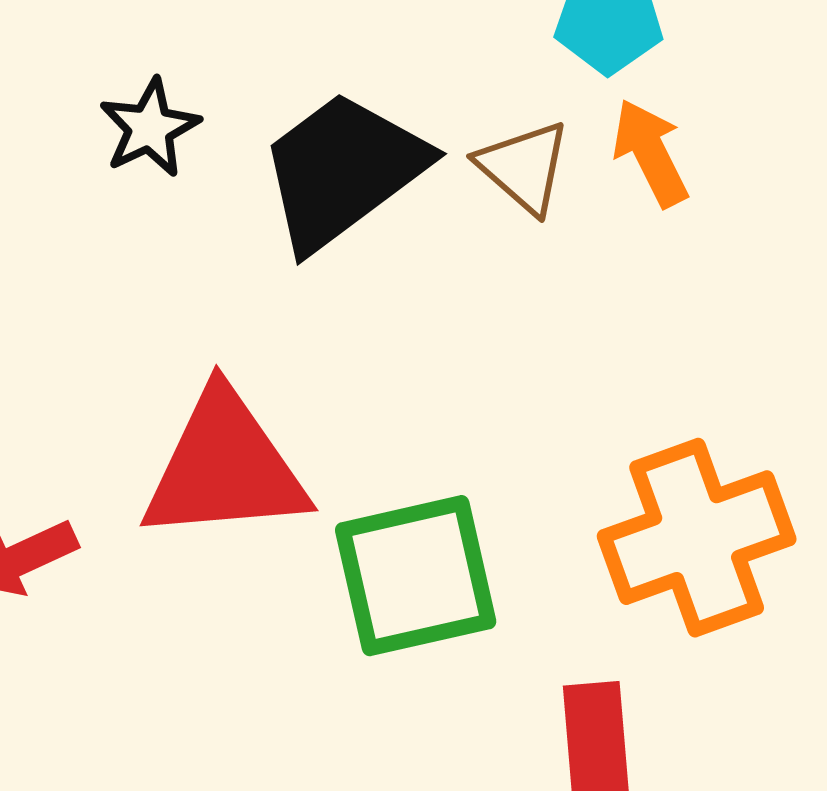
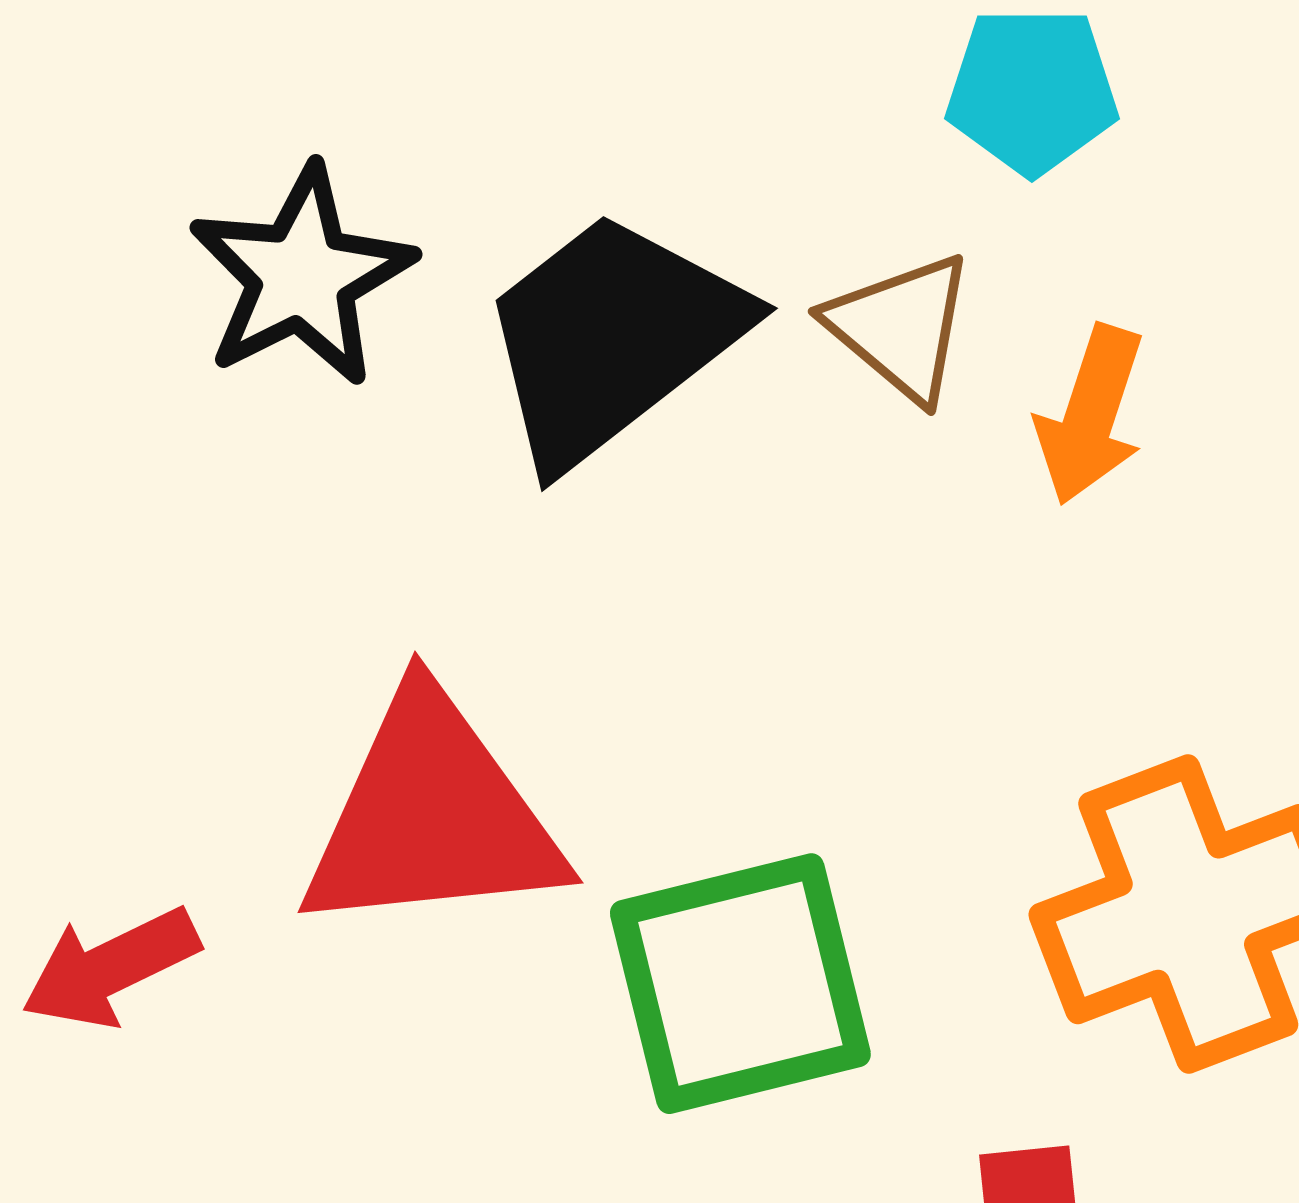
black star: (150, 128) -> (302, 276), size x1.4
orange arrow: (650, 153) -> (1091, 415), moved, turned -134

